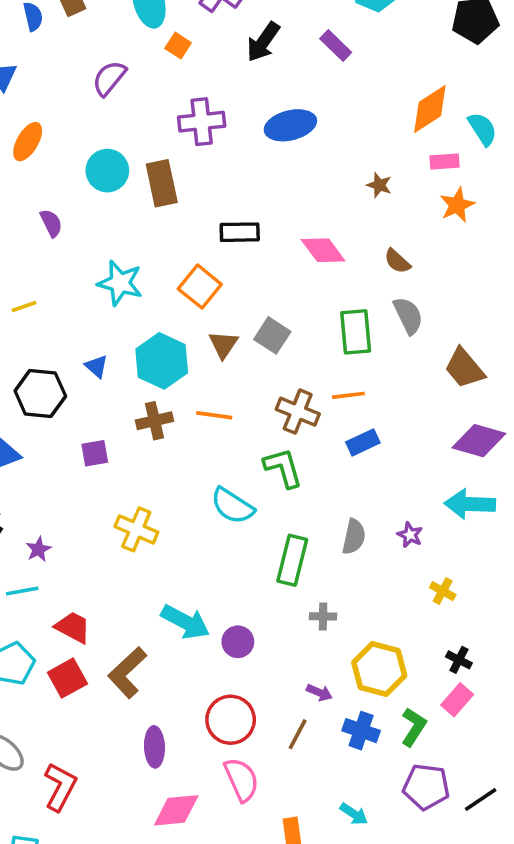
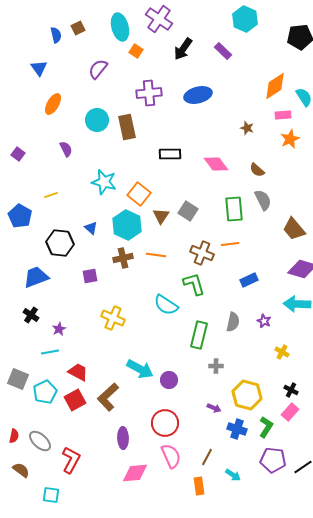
orange square: (200, 287) -> (139, 194), moved
blue rectangle: (363, 442) -> (249, 280), moved
brown line: (298, 734) -> (207, 457), moved

